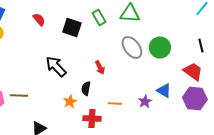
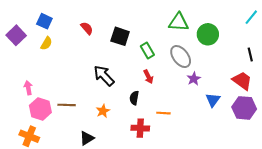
green rectangle: (99, 18) -> (147, 50), moved
green circle: (160, 48) -> (208, 34), moved
blue triangle: (164, 90) -> (213, 100), turned 35
orange star: (70, 102) -> (103, 111), moved
purple star: (145, 102) -> (194, 79), moved

